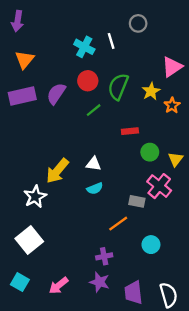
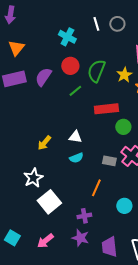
gray circle: (138, 23) -> (117, 24), moved
white line: (111, 41) -> (96, 24), moved
red rectangle: (130, 131) -> (106, 109), size x1.6
yellow arrow: (57, 171) -> (44, 143), size x0.7
white star: (35, 197) -> (33, 178), moved
gray rectangle: (137, 201) -> (109, 161), moved
orange line: (118, 224) -> (96, 188), turned -30
white square: (29, 240) -> (49, 202), moved

